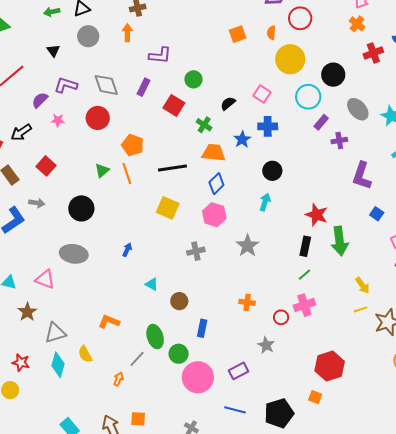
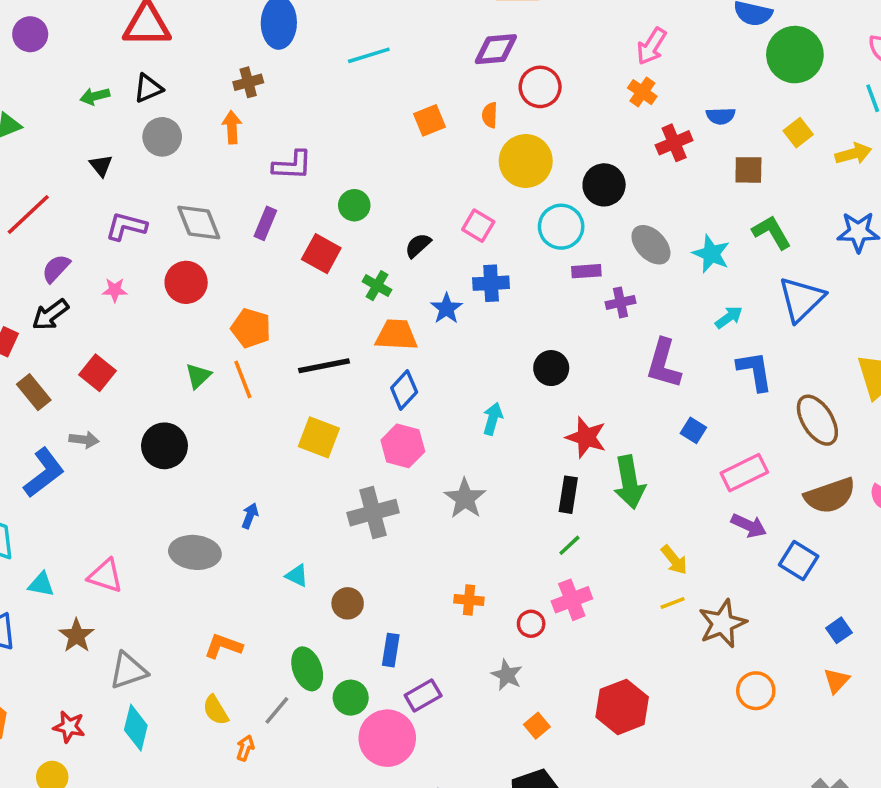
purple semicircle: (40, 100) -> (56, 268), moved
purple rectangle: (321, 122) -> (586, 271), turned 49
black circle: (272, 171) -> (551, 368), moved
gray cross: (196, 251) -> (373, 513), size x1.5
gray ellipse: (74, 254) -> (195, 552), moved
yellow semicircle: (85, 354) -> (216, 710), moved
purple rectangle: (238, 371) -> (423, 696), moved
orange square: (315, 397) -> (537, 726), moved, turned 32

